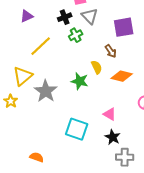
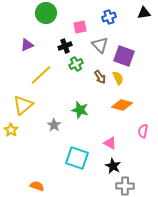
gray triangle: (90, 16) -> (100, 45), moved
purple square: (124, 27) -> (124, 56), turned 30
brown arrow: (111, 51) -> (100, 77), moved
yellow semicircle: (97, 67) -> (118, 78), moved
gray star: (46, 91) -> (54, 125), moved, size x0.6

